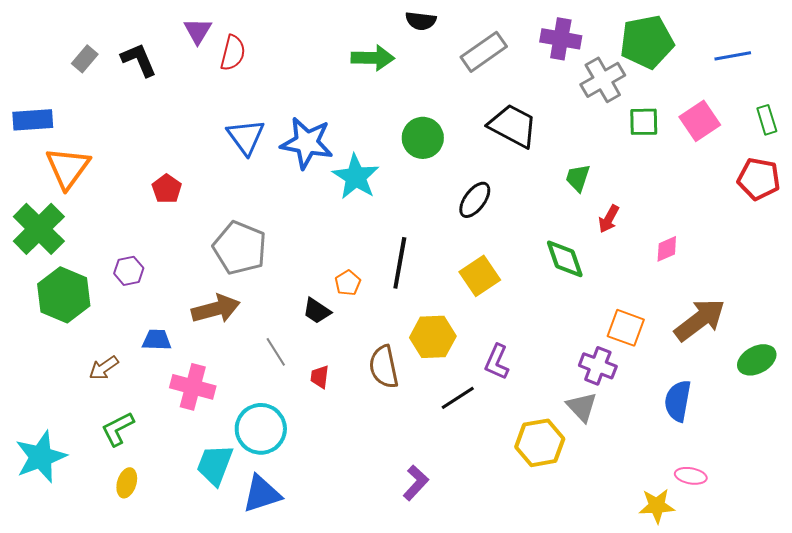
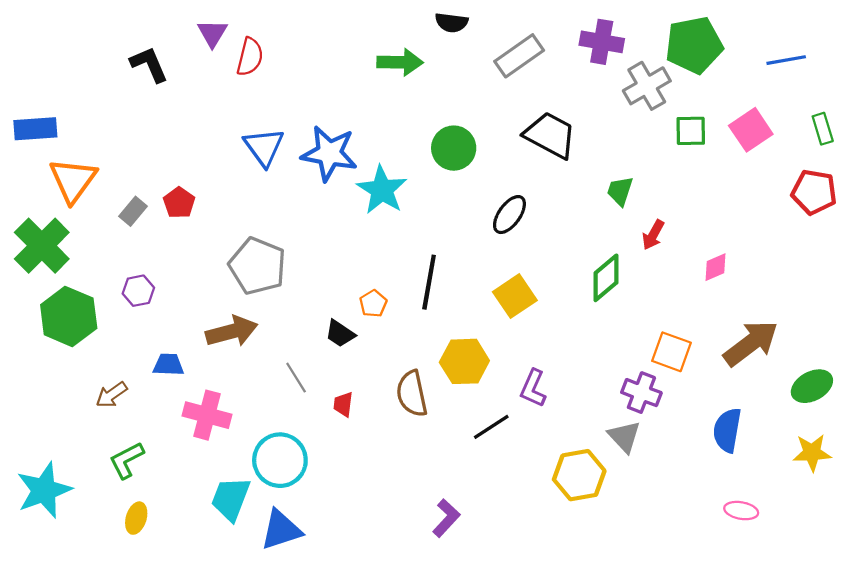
gray rectangle: (85, 59) -> (133, 211), moved
green diamond: (565, 259) -> (606, 278), turned 69
yellow star: (657, 506) -> (812, 453), moved

